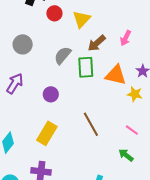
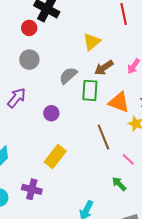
red circle: (54, 13) -> (29, 28), moved
brown line: (91, 124) -> (103, 137), moved
yellow rectangle: (47, 133) -> (55, 157), moved

